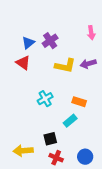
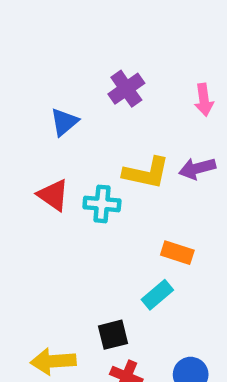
purple cross: (50, 41) -> (126, 89), moved
red triangle: (23, 63) -> (53, 195), moved
cyan cross: (45, 99) -> (102, 204), moved, turned 35

